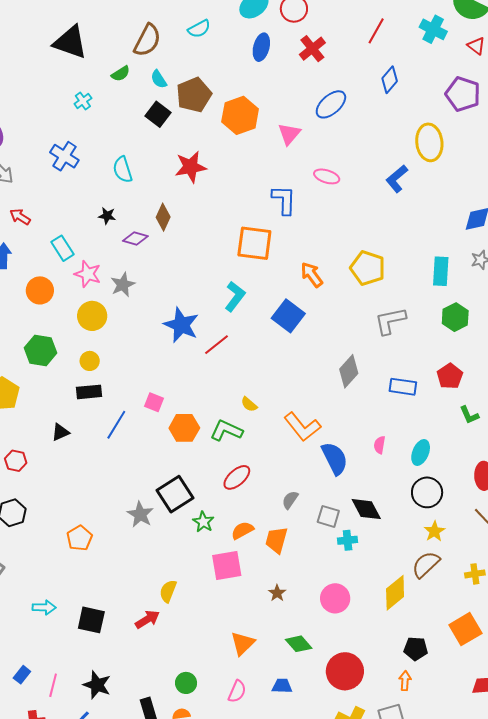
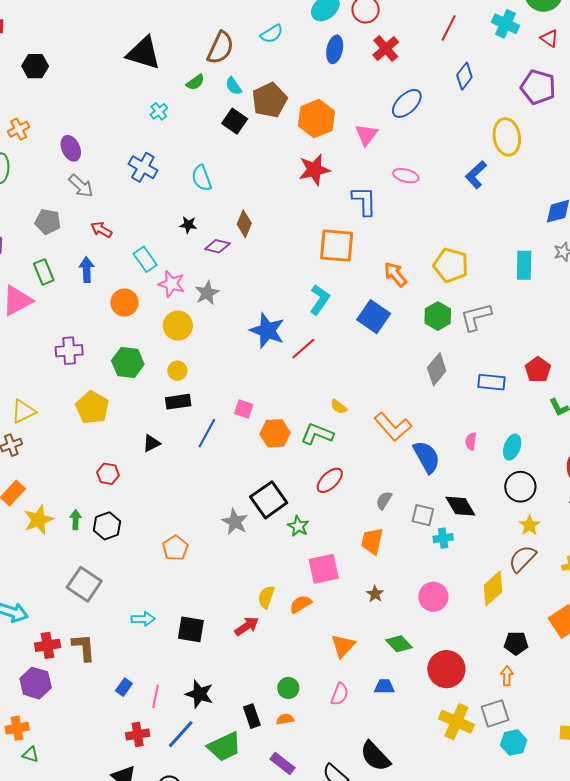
red star: (191, 167) -> (314, 170), moved
green hexagon: (455, 317) -> (438, 316), moved
orange semicircle: (242, 530) -> (301, 604), moved

